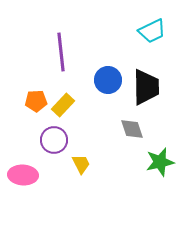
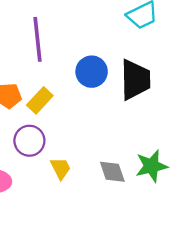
gray diamond: (132, 129) -> (112, 172), moved

